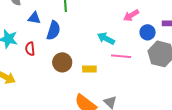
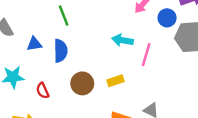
red semicircle: (30, 49) -> (43, 91), moved
pink line: (121, 56) -> (146, 55), turned -60

